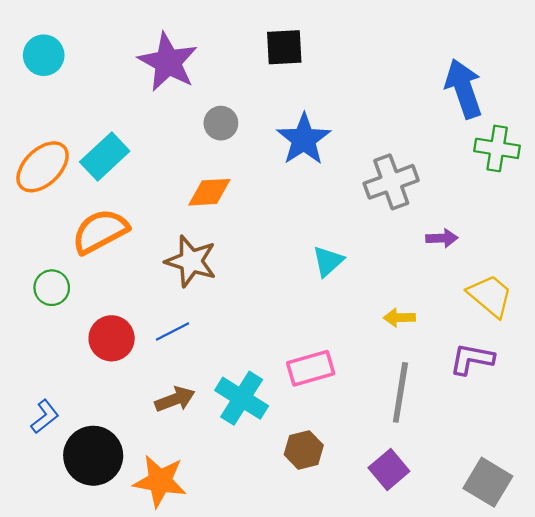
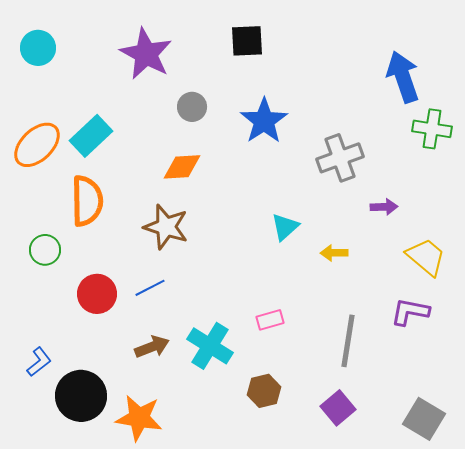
orange semicircle: (100, 231) -> (87, 201), turned 117
yellow arrow: (399, 318) -> (334, 253), moved
pink rectangle: (311, 368) -> (270, 320), size x0.7

